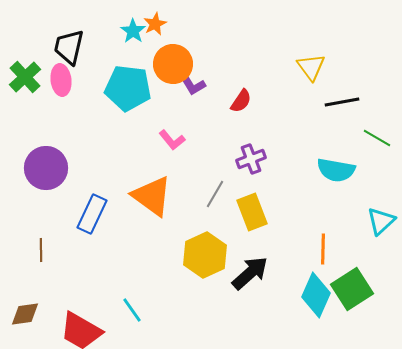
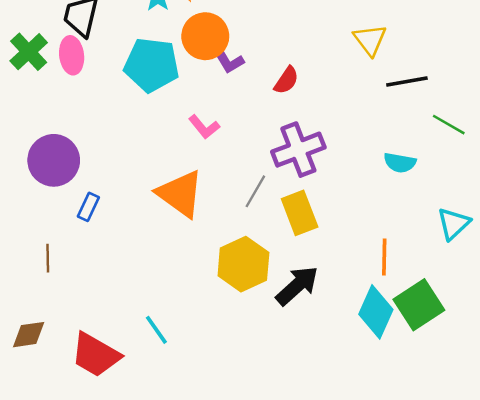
purple cross: (251, 159) -> (298, 150), size x1.5
cyan semicircle: (336, 170) -> (400, 163), size x0.7
blue rectangle: (92, 214) -> (88, 207), moved, size x0.6

